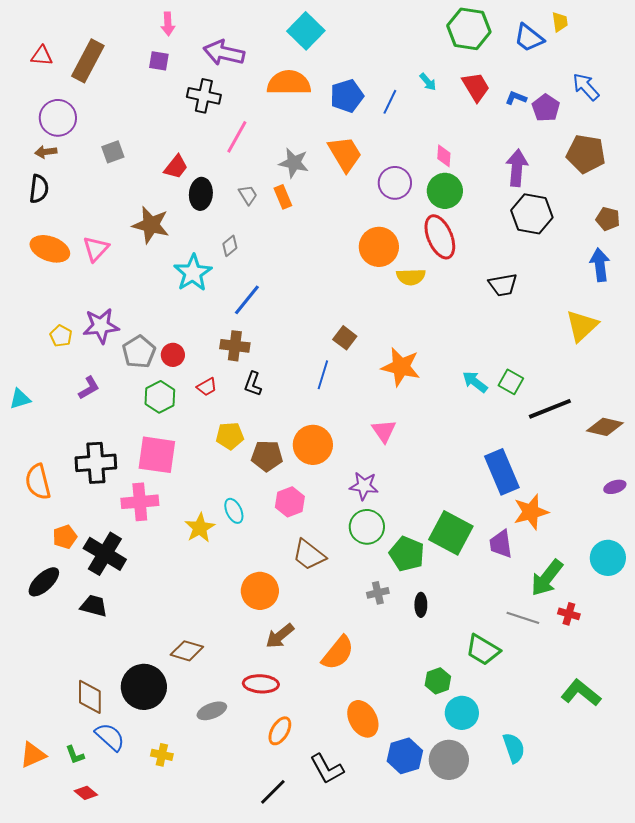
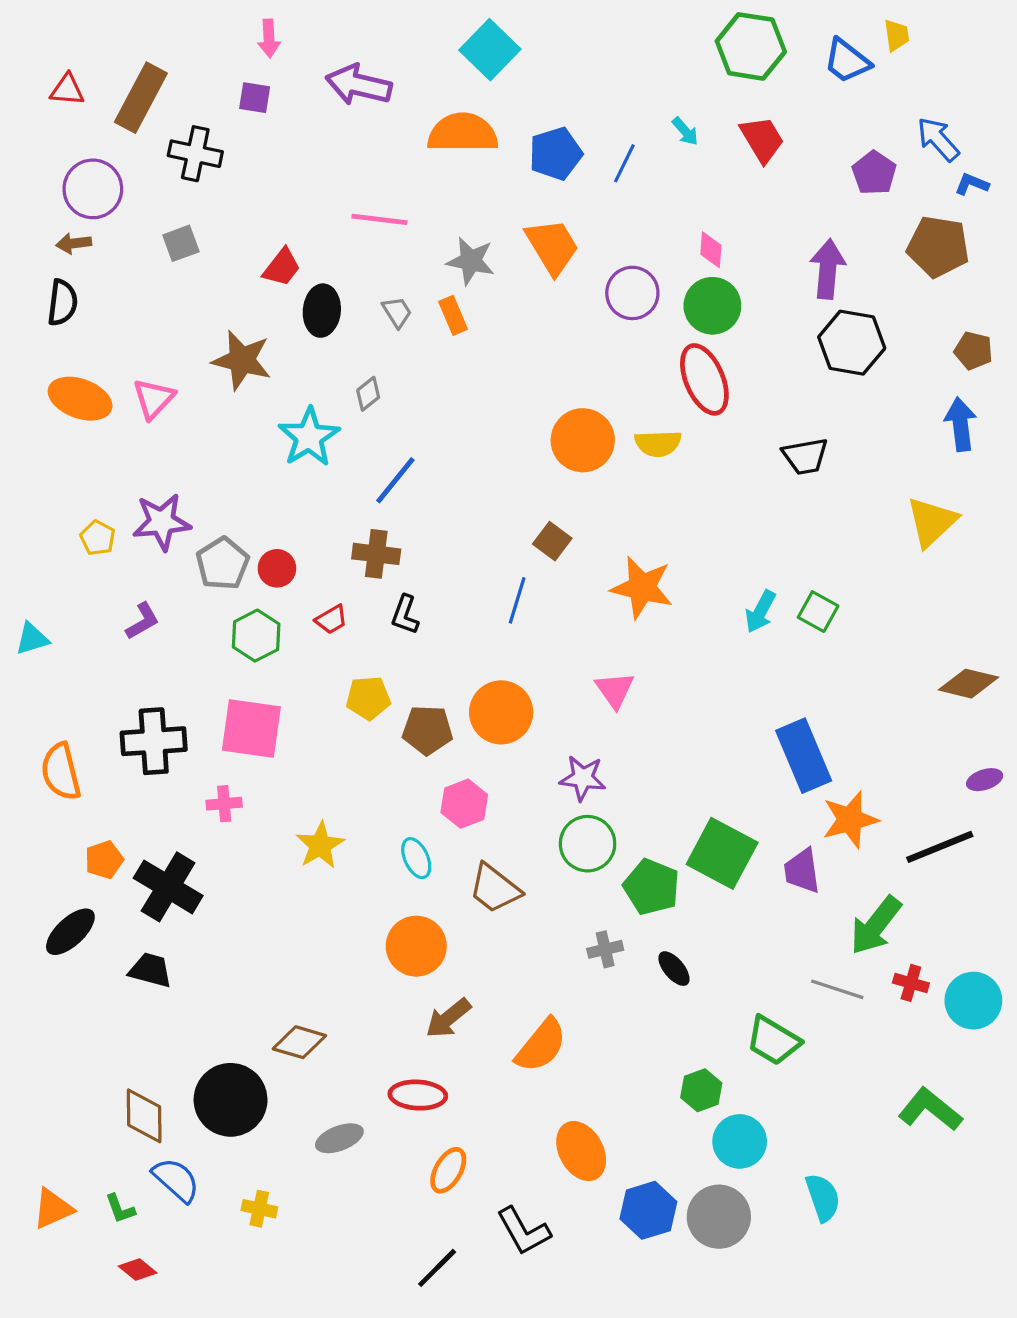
black cross: (204, 96) -> (195, 154), moved
blue L-shape: (516, 98) -> (972, 184), moved
pink line: (237, 137) -> (379, 219), turned 68
orange circle: (379, 247) -> (583, 440), moved
cyan arrow: (475, 382) -> (760, 612), turned -100
black line: (550, 409) -> (940, 847), moved
pink cross: (140, 502) -> (224, 804), size x0.6
cyan ellipse: (234, 511) -> (416, 858), moved
cyan circle: (608, 558) -> (973, 1001), moved
black ellipse: (421, 605) -> (674, 969), turned -40

